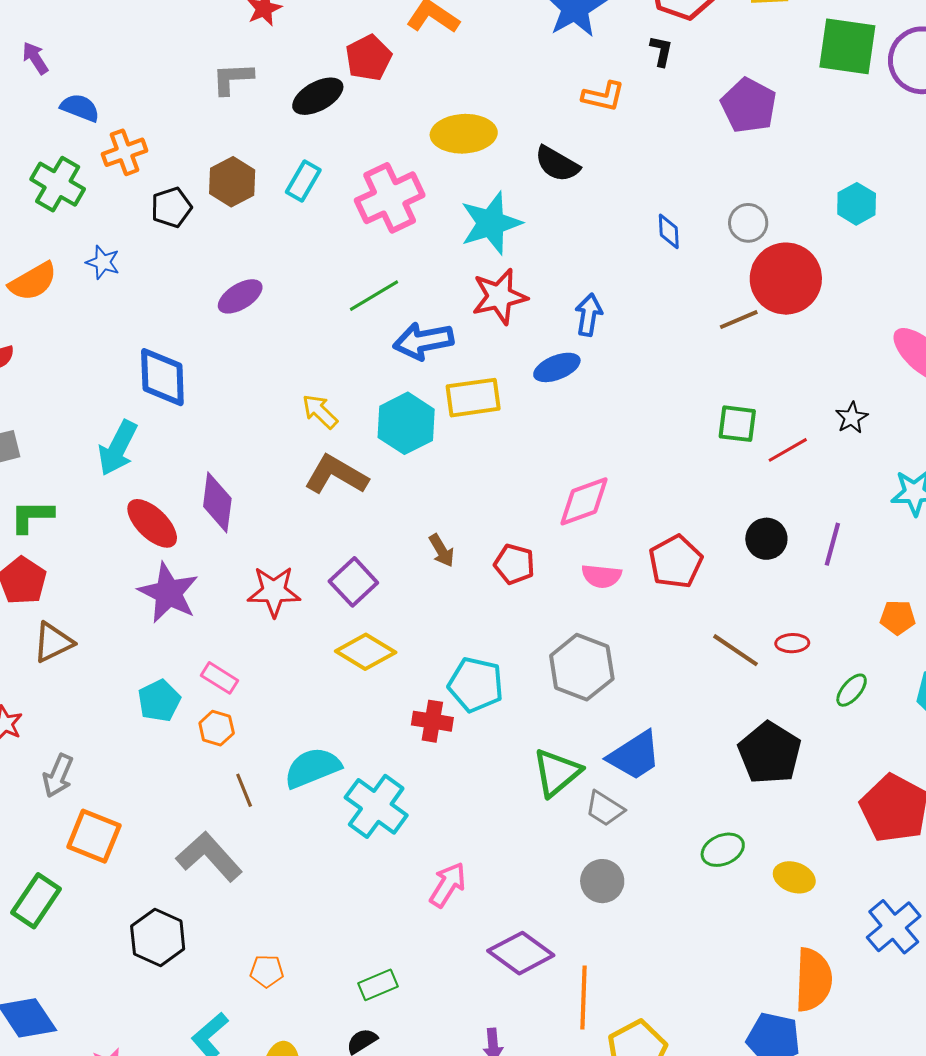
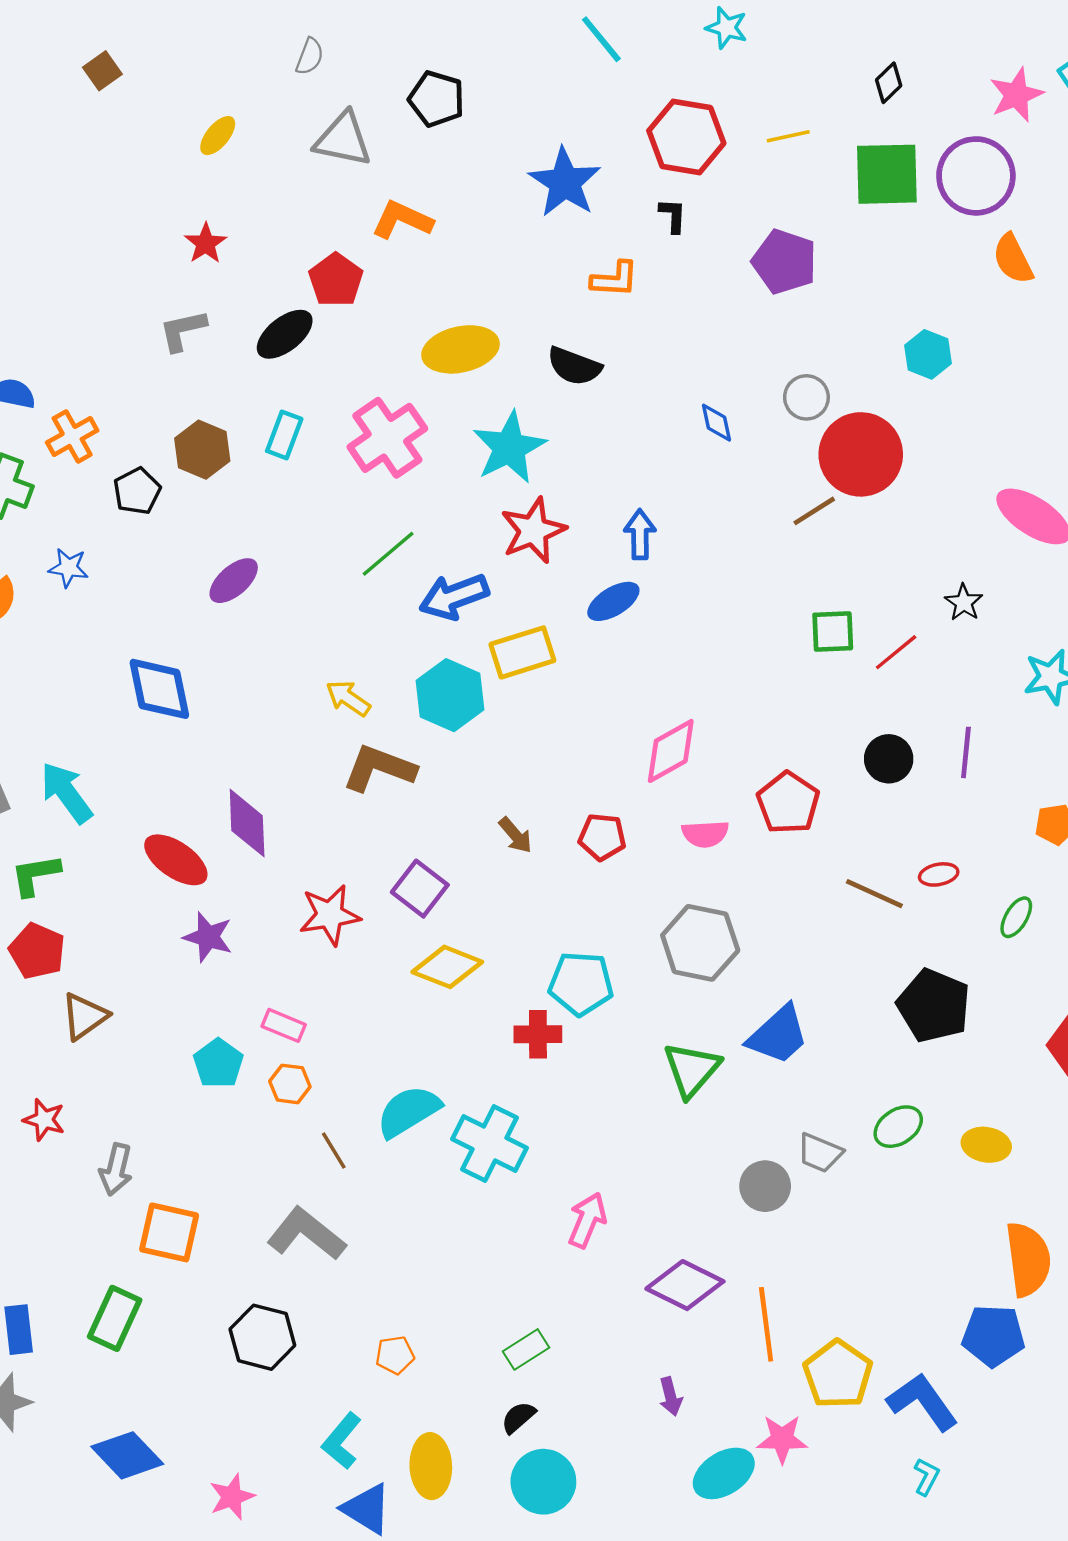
cyan arrow: (118, 448) -> (66, 793), moved, turned 126
purple star: (168, 593) -> (208, 937), size x0.7
gray trapezoid: (605, 809) -> (820, 1153), moved

